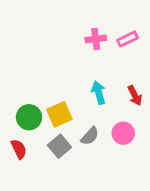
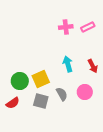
gray semicircle: (90, 136) -> (62, 94), turned -72
gray square: (59, 146) -> (41, 101), turned -35
red semicircle: (19, 149) -> (13, 103), turned 80

